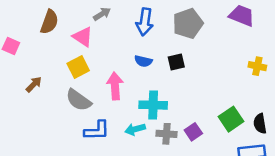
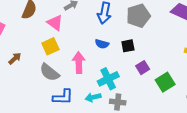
cyan cross: (153, 105) -> (108, 79), turned -30
green square: (231, 119) -> (165, 82), moved
purple square: (193, 132) -> (143, 68), moved

